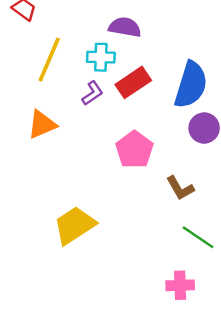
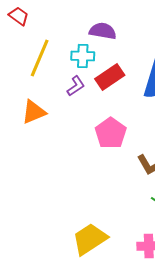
yellow trapezoid: (74, 225) -> (90, 239), moved

